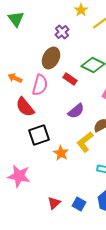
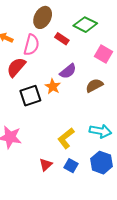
red semicircle: (25, 107) -> (16, 67), turned 80
yellow L-shape: (85, 142) -> (66, 138), moved
orange star: (61, 153) -> (53, 86), moved

